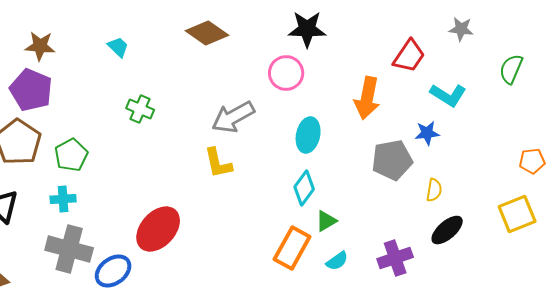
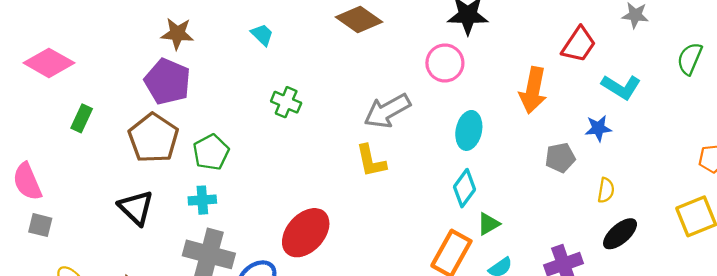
gray pentagon: (392, 160) -> (560, 158), size x0.7

